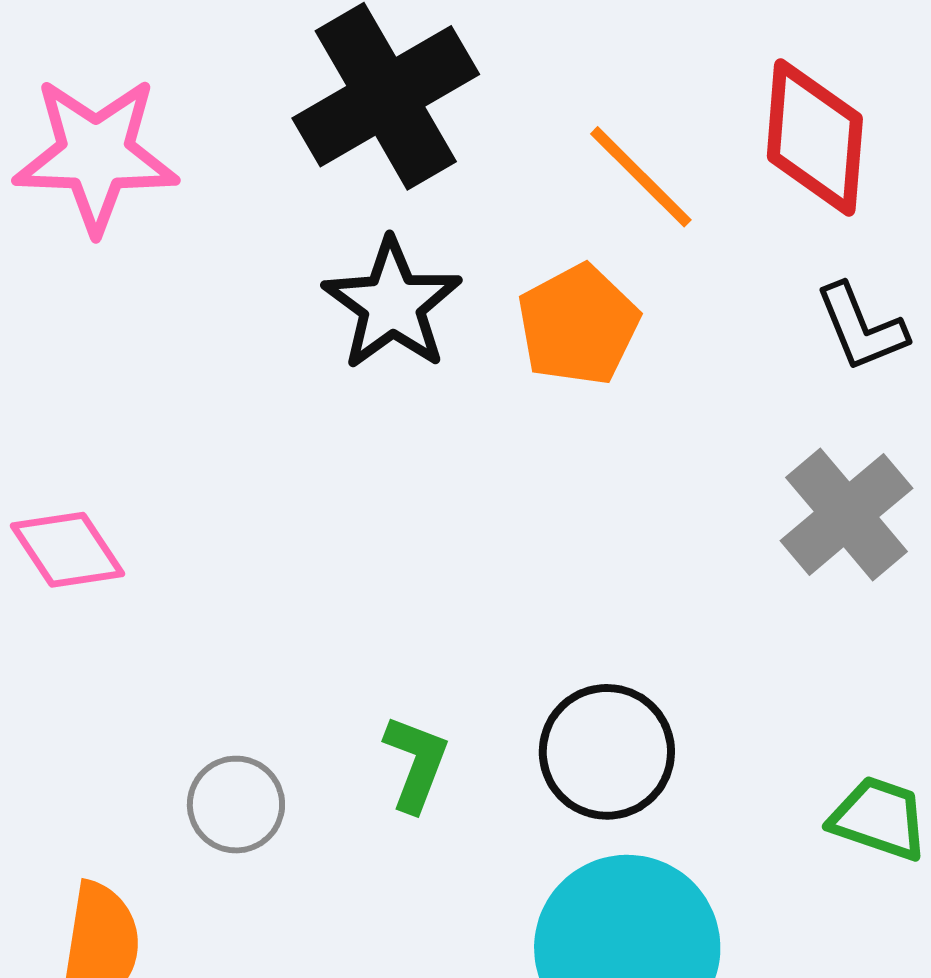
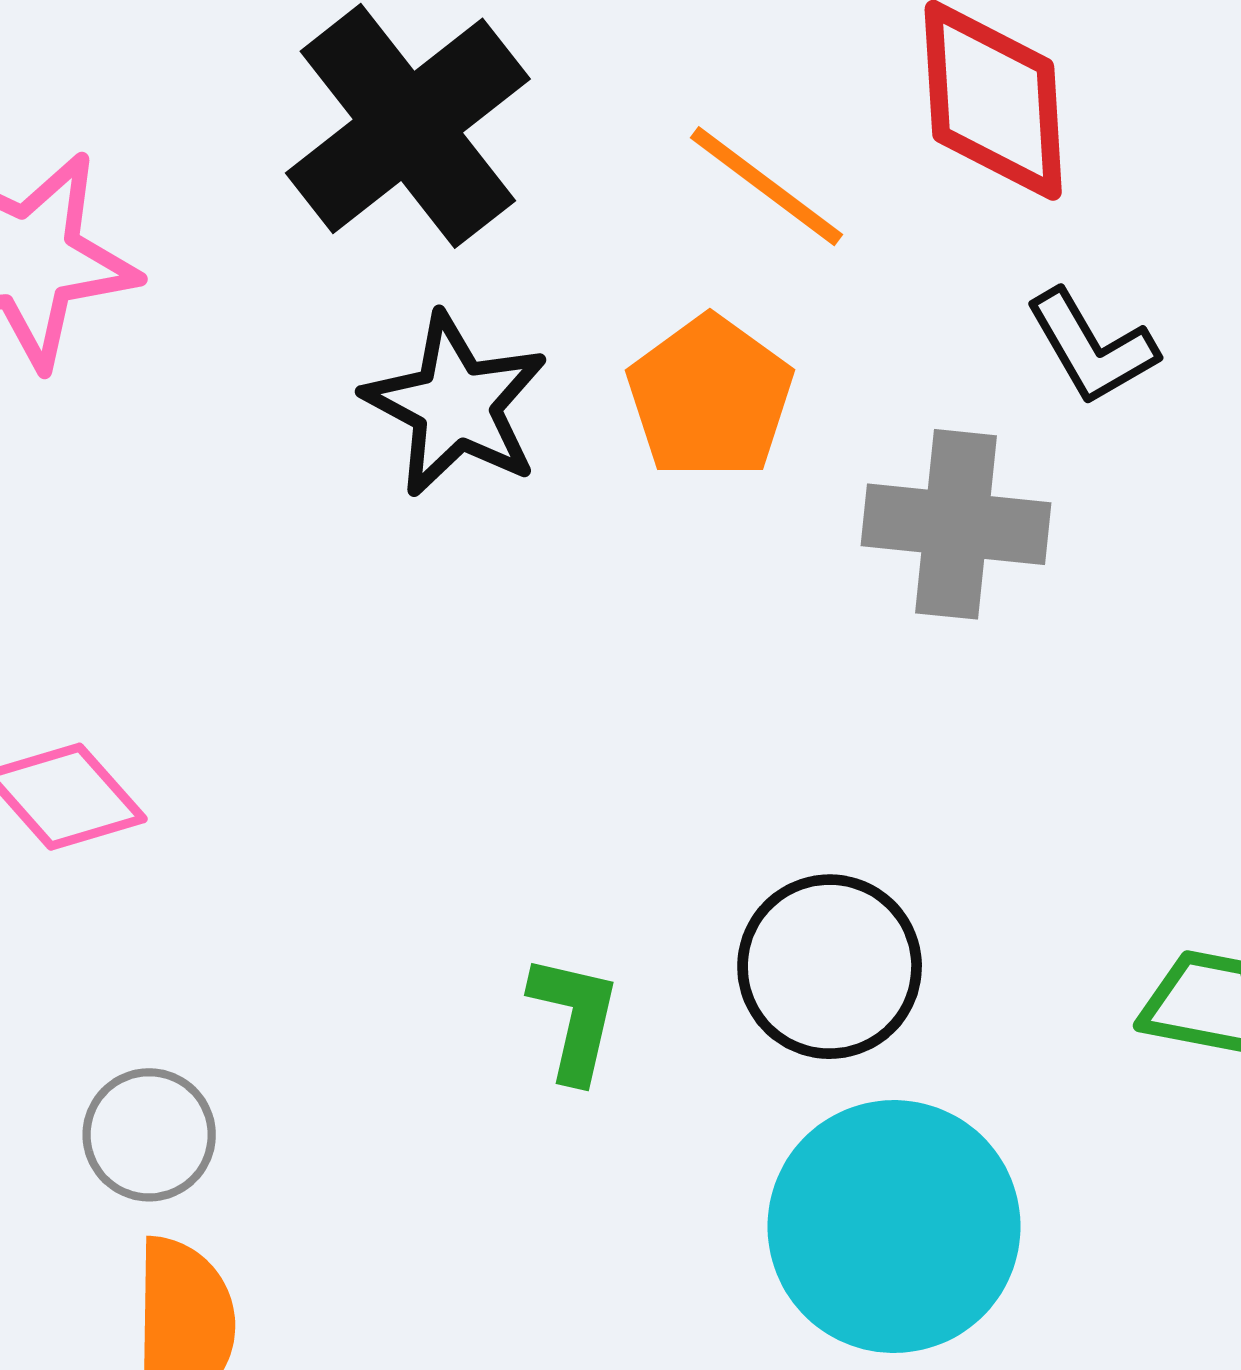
gray cross: (846, 514) -> (956, 524), moved, turned -36
gray circle: (236, 805) -> (149, 1135), moved

